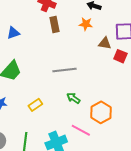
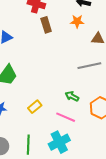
gray line: (64, 70) -> (89, 66), moved
pink line: (81, 130) -> (66, 117), moved

